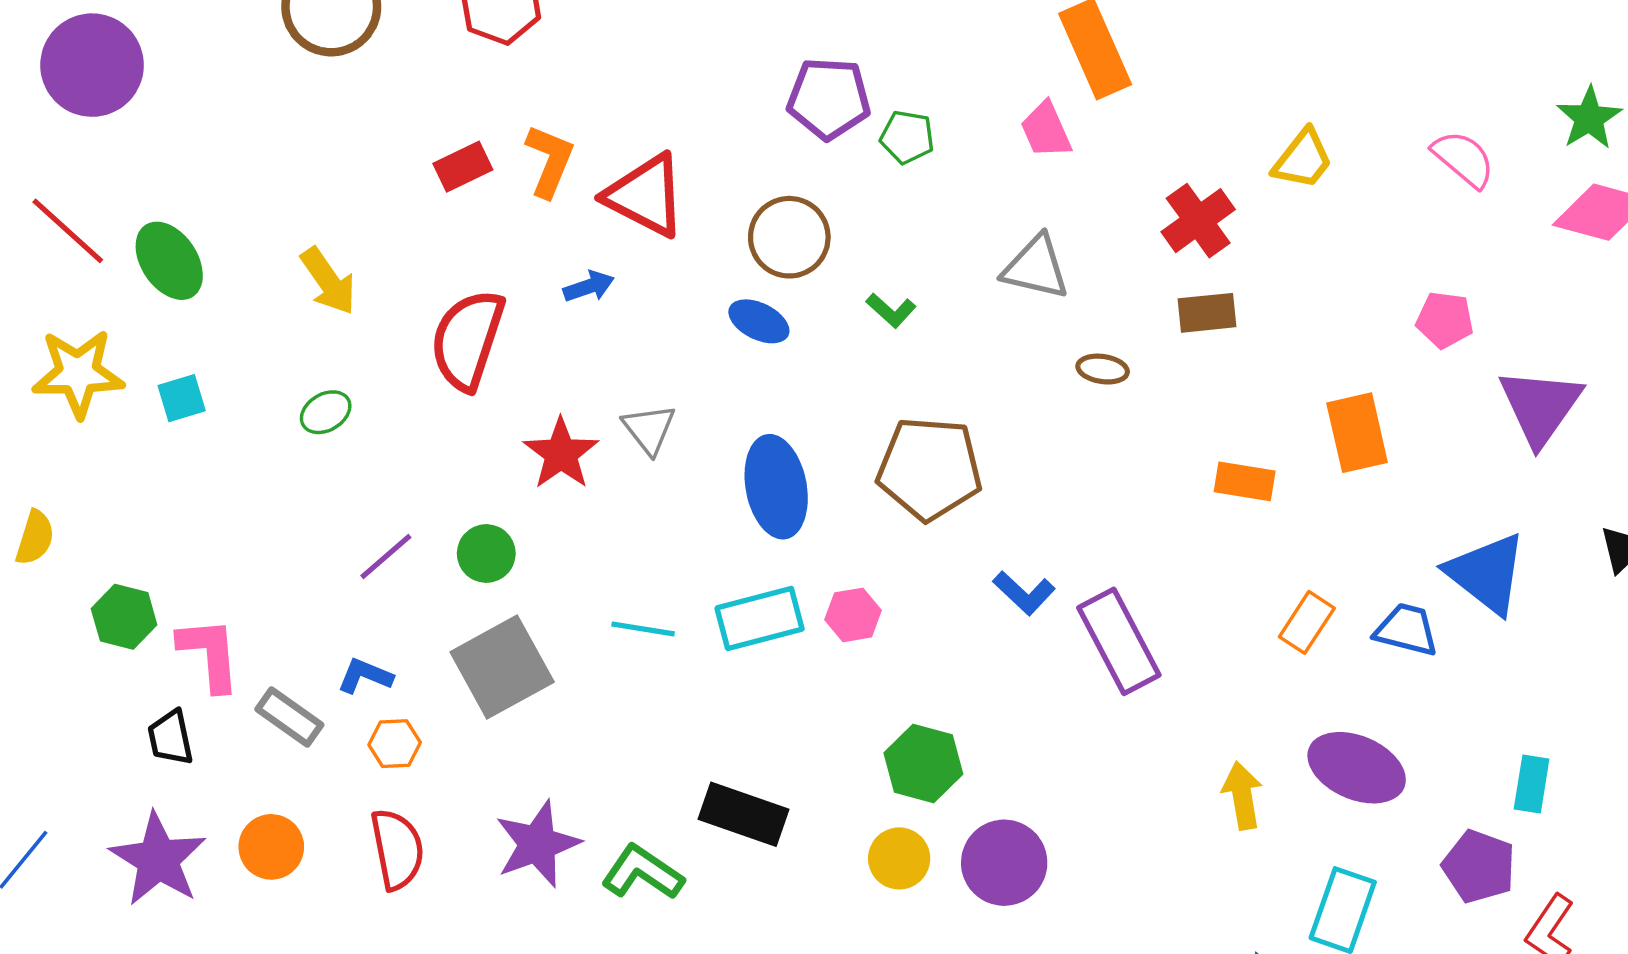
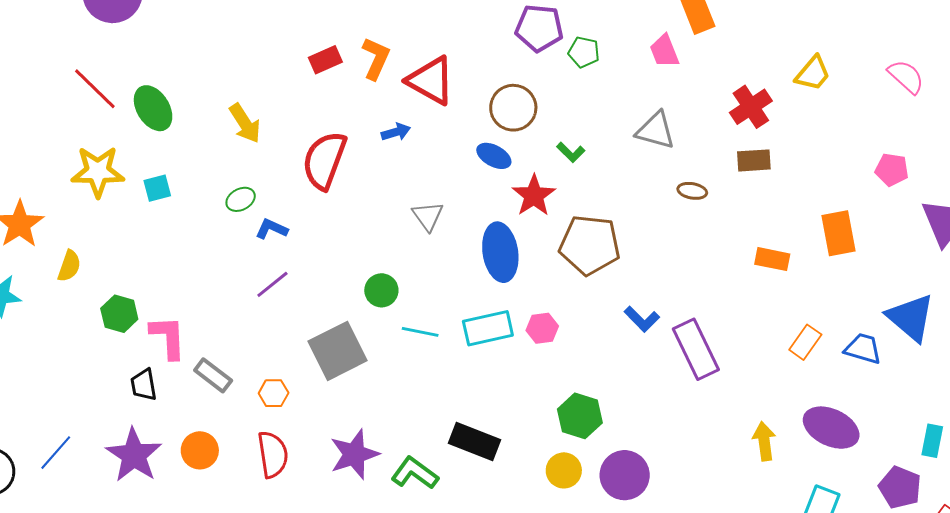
red star: (561, 454) -> (534, 196), moved
green circle: (486, 554) -> (381, 290), moved
blue L-shape: (365, 676) -> (272, 229), moved

